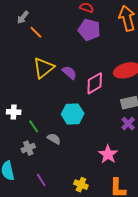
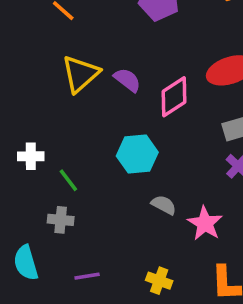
gray semicircle: (54, 139) -> (164, 205), moved
gray cross: (28, 148) -> (61, 220), turned 32
purple line: (41, 180) -> (87, 276), turned -64

